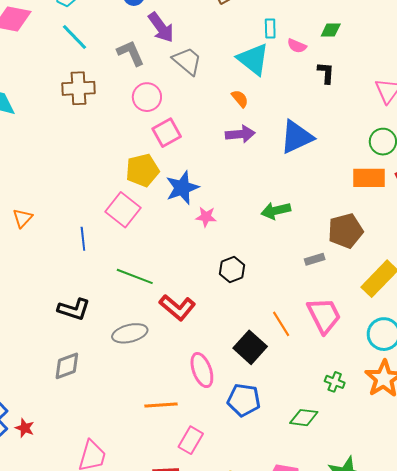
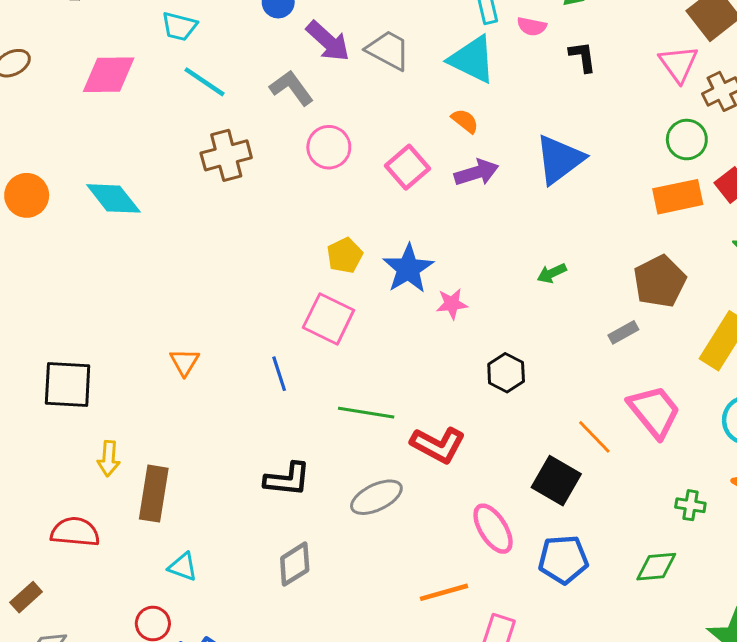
gray trapezoid: (187, 61) -> (388, 50), moved
pink square: (167, 133) -> (408, 167), moved
yellow pentagon: (142, 170) -> (345, 255), size x0.7
green arrow: (276, 211) -> (552, 273), size x0.7

